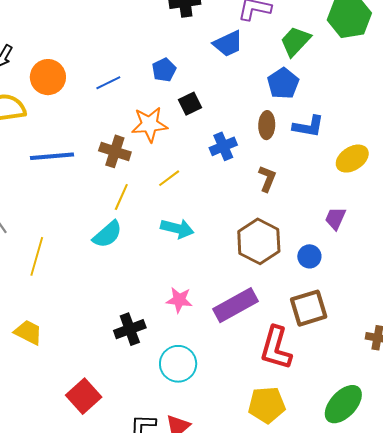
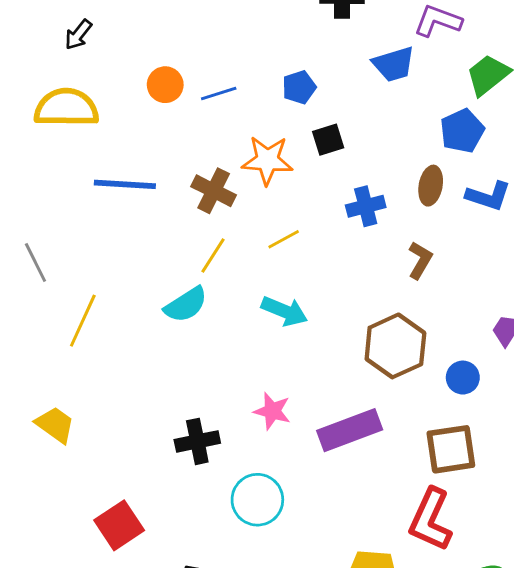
orange circle: (48, 77) -> (165, 85), moved, size x0.7
red L-shape: (276, 348) -> (431, 520), moved

